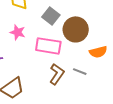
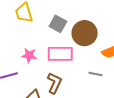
pink star: (18, 32) -> (29, 55), moved
brown L-shape: (57, 74) -> (54, 83), moved

